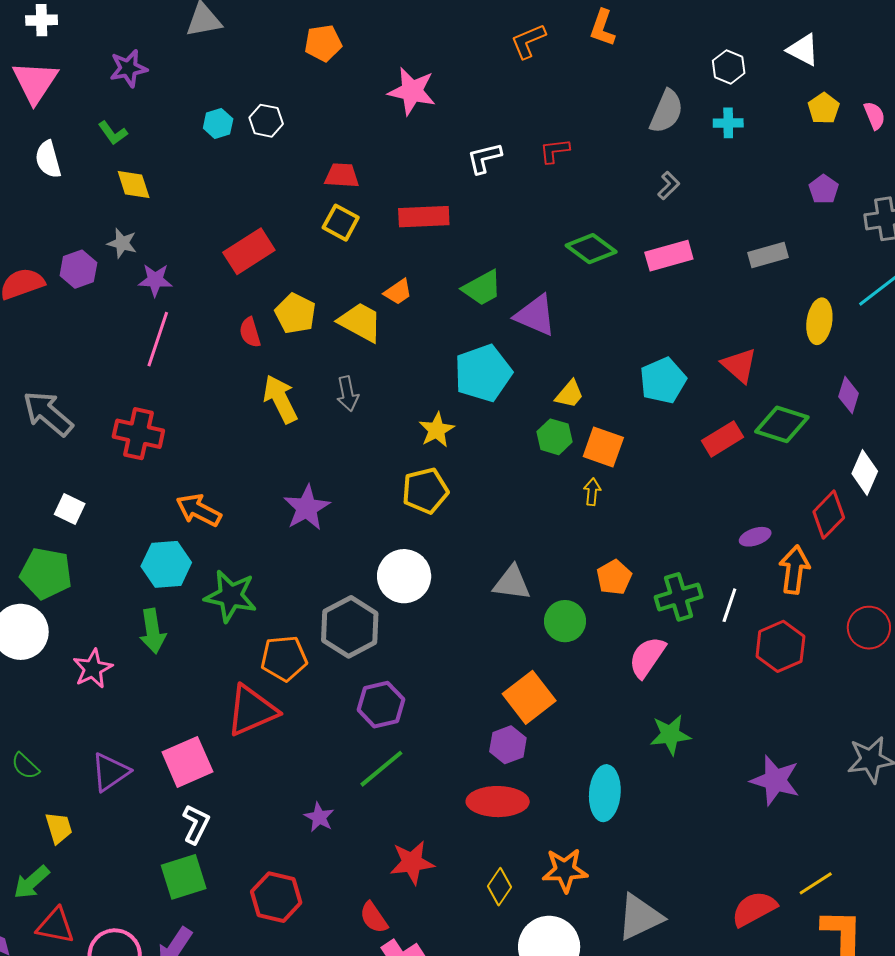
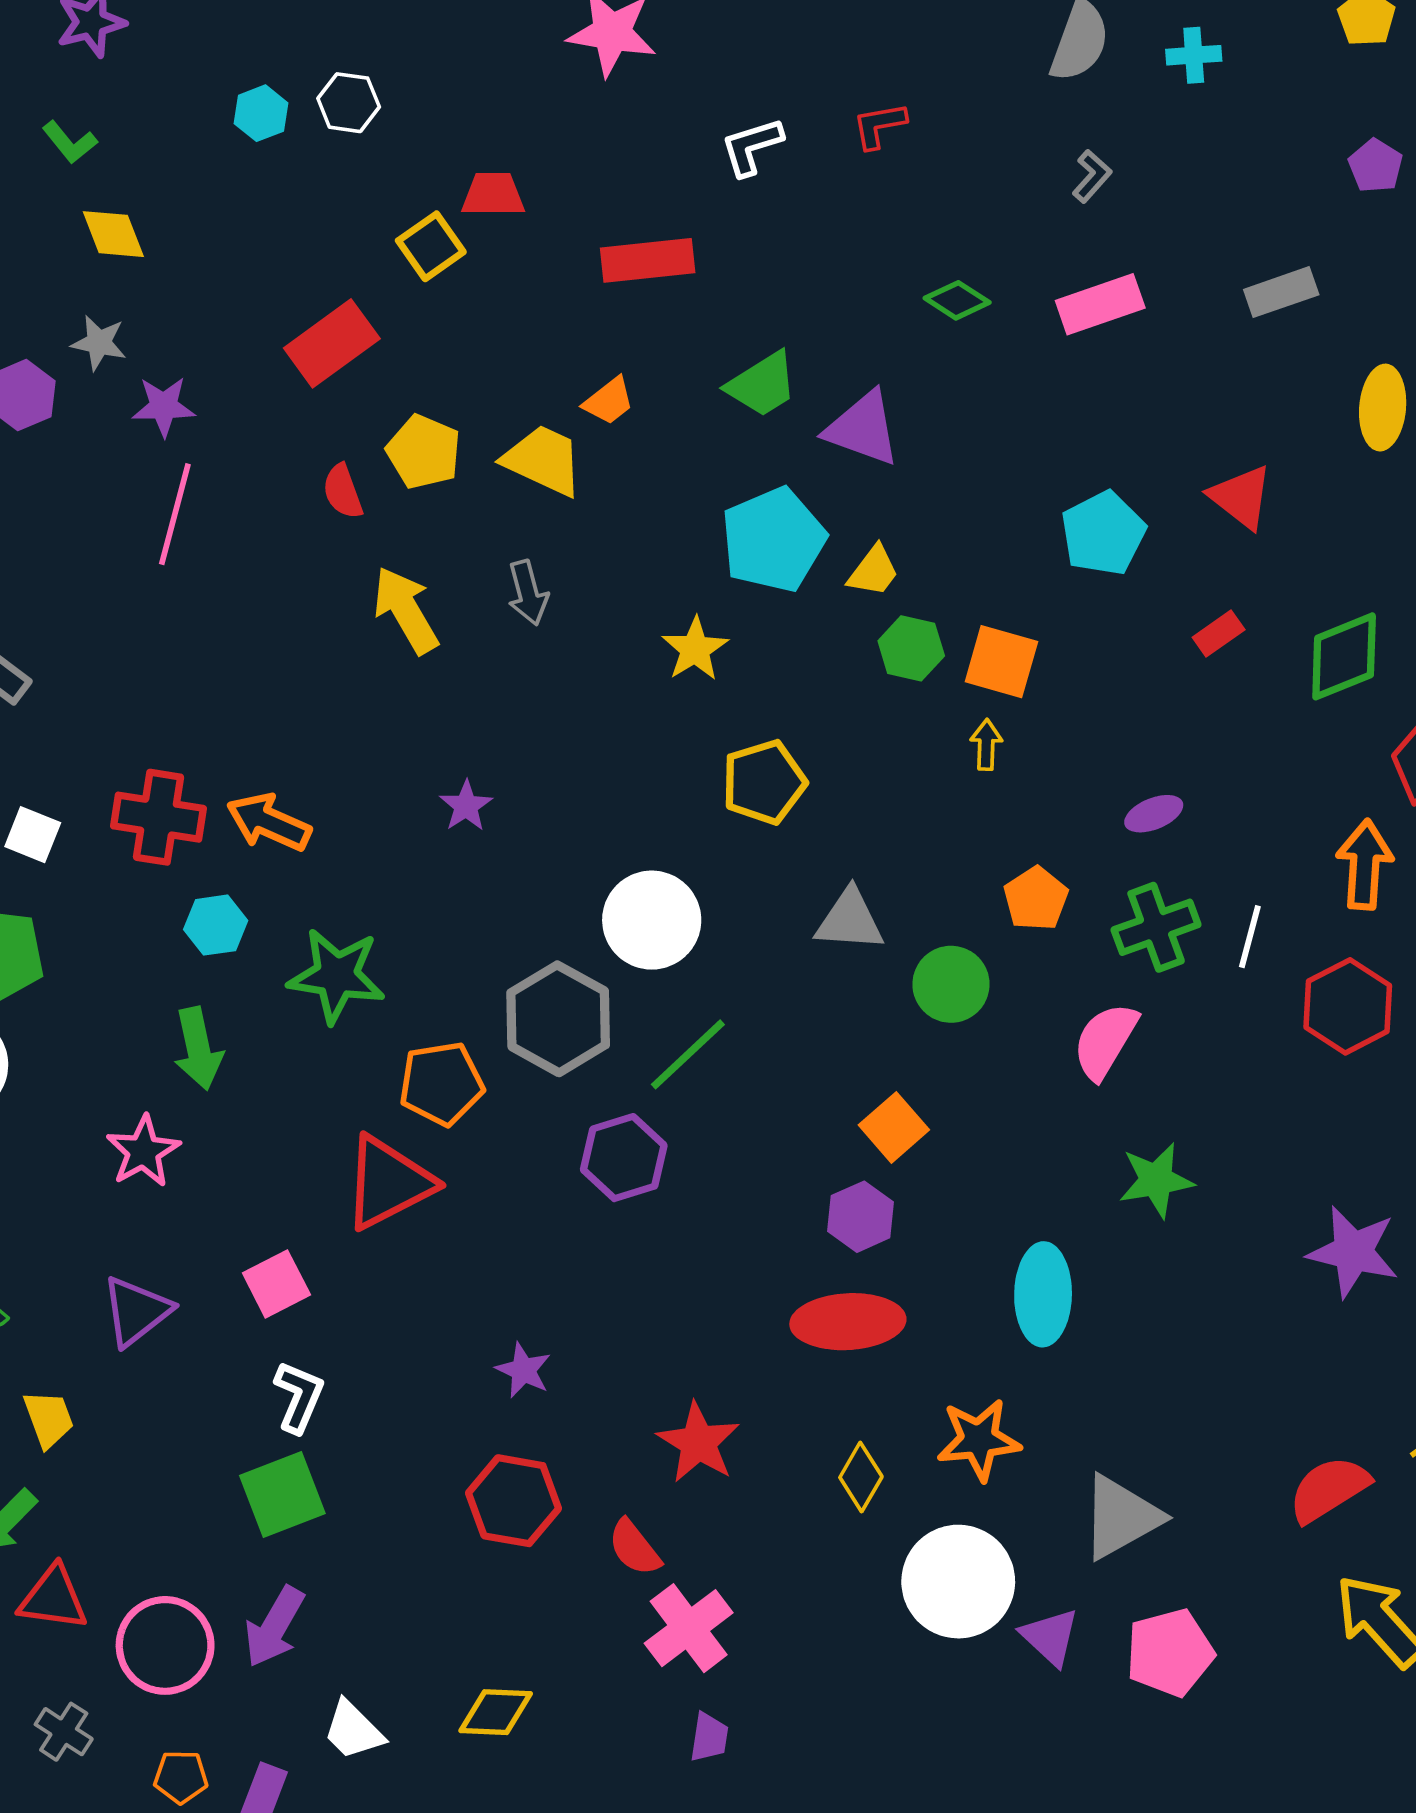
yellow square: (341, 223) -> (431, 246), moved, turned 30
green diamond: (591, 249) -> (957, 300), size x0.7
yellow trapezoid: (570, 394) -> (874, 571), moved
green diamond: (782, 424) -> (1344, 656), moved, turned -36
red cross: (138, 434) -> (158, 817), moved
red rectangle: (722, 439) -> (1219, 633), size x0.7
yellow pentagon: (425, 491) -> (764, 782), moved
purple star: (307, 508) -> (466, 806), size x0.6
purple ellipse: (755, 537) -> (1154, 814), moved
cyan hexagon: (166, 564) -> (216, 925), size x0.7
pink star: (93, 669) -> (143, 1151), moved
orange square: (529, 697) -> (894, 1127), size x0.7
pink square: (187, 762) -> (276, 1284), size x0.7
green line: (381, 769) -> (688, 1054), moved
red star: (412, 862) -> (698, 1443), turned -30
red hexagon: (276, 897) -> (514, 1501), moved

